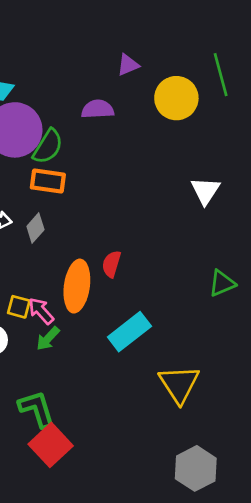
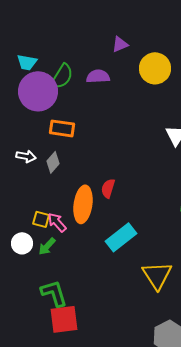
green semicircle: (48, 146) -> (62, 76), moved
green arrow: (48, 339) -> (47, 246), moved
red square: (51, 445) -> (64, 319), turned 36

